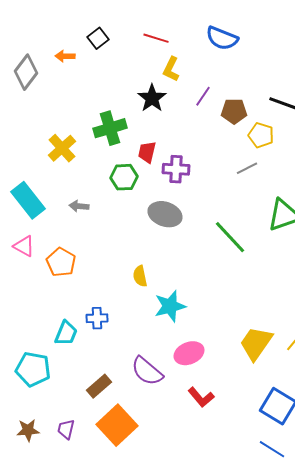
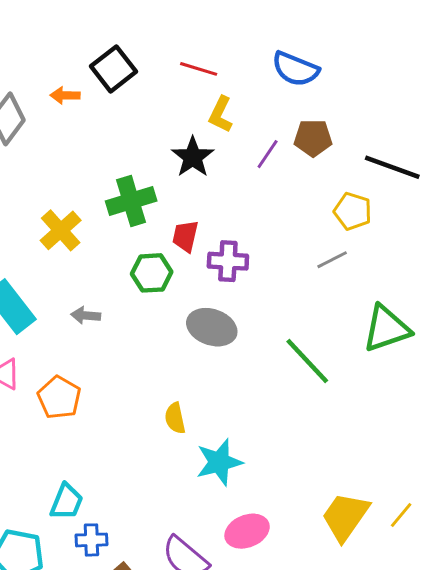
black square: (98, 38) -> (113, 69), size x1.4
brown pentagon: (234, 111) -> (313, 138), moved
blue cross: (97, 318) -> (91, 540), moved

